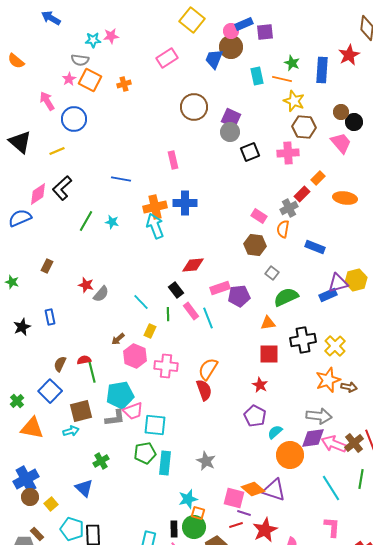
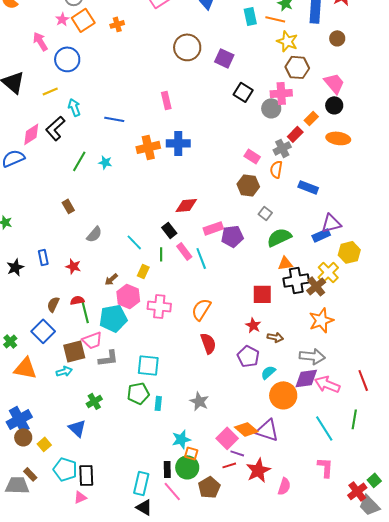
orange square: (90, 80) -> (83, 20), turned 30
brown circle: (341, 112) -> (337, 38), moved
black circle: (354, 122) -> (334, 105), moved
gray circle: (230, 132) -> (271, 108), moved
black square: (250, 152) -> (243, 92), turned -36
cyan arrow: (155, 226) -> (74, 107), moved, size x0.7
brown rectangle: (47, 266) -> (68, 206), moved, turned -56
yellow hexagon: (356, 280) -> (349, 252), moved
red star: (86, 285) -> (73, 266), moved
orange triangle: (268, 323) -> (285, 263), moved
yellow cross: (335, 346) -> (328, 272), moved
brown arrow: (349, 387) -> (275, 337), moved
red semicircle: (204, 390) -> (208, 343), moved
cyan pentagon: (120, 395) -> (113, 318), moved
pink trapezoid: (133, 411) -> (92, 340), moved
brown cross: (354, 443) -> (316, 286), moved
cyan rectangle: (165, 463) -> (158, 403), size x0.6
pink square: (234, 498) -> (227, 438), turned 30

